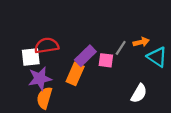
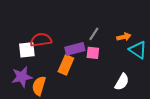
gray line: (121, 48) -> (94, 34), moved
purple rectangle: (85, 56) -> (75, 49), turned 30
purple star: (40, 79) -> (22, 77), moved

